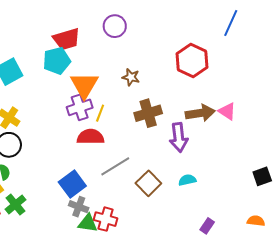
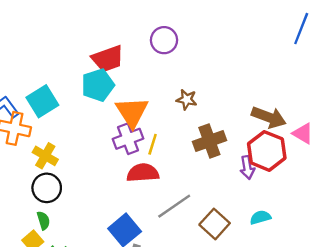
red hexagon: (192, 60) -> (267, 151), moved
brown arrow: (200, 113) -> (269, 117), moved, turned 32
purple arrow: (179, 137) -> (247, 168), size x0.7

